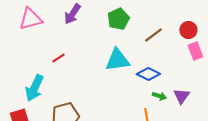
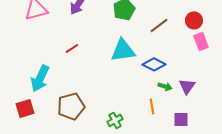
red line: (58, 58) -> (72, 48), moved

